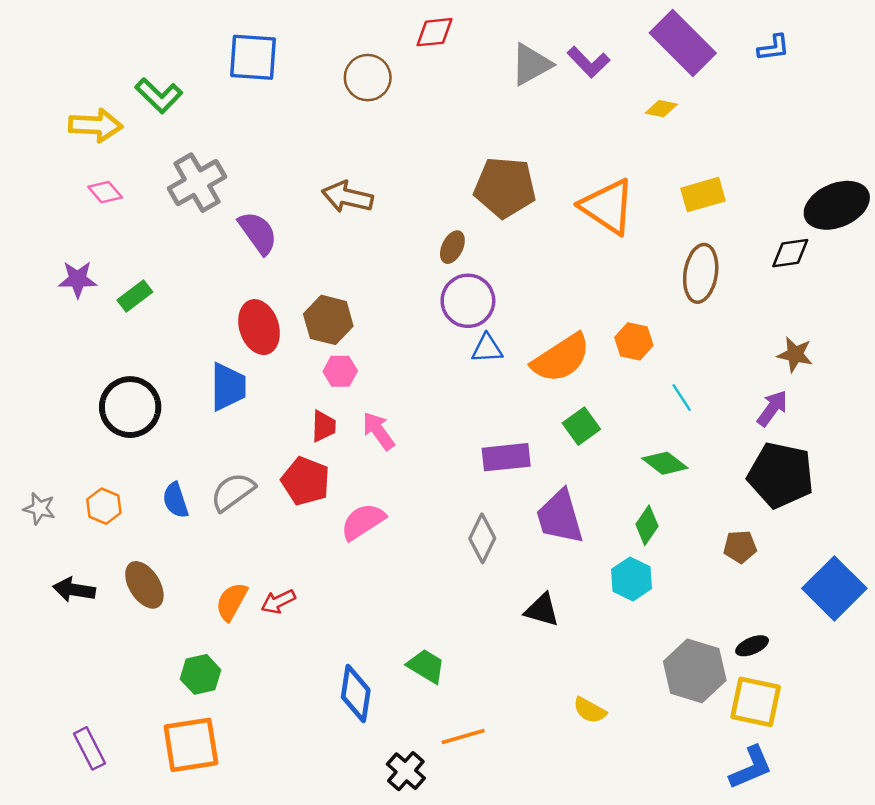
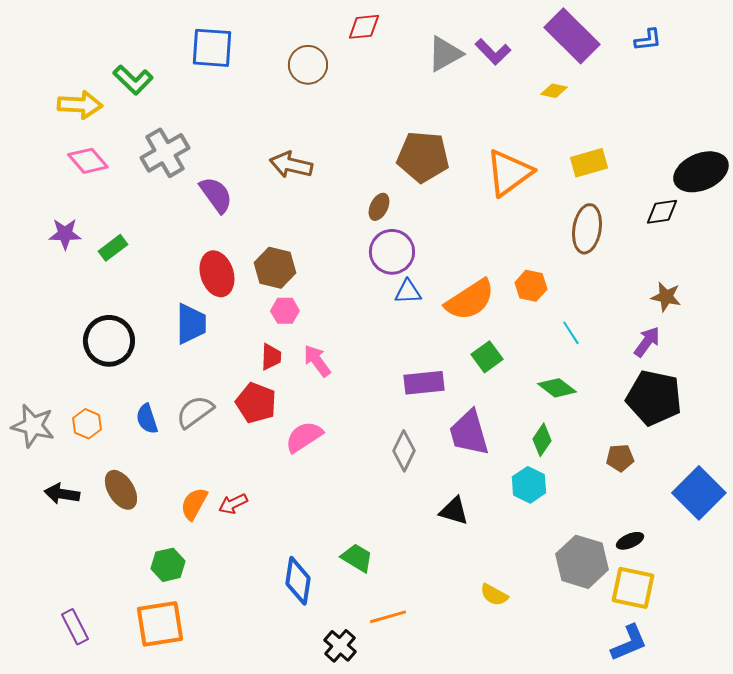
pink diamond: (105, 192) -> (88, 161), size x1.4
orange triangle: (608, 207) -> (509, 173), turned 50
gray star: (39, 509) -> (33, 426), size x1.6

